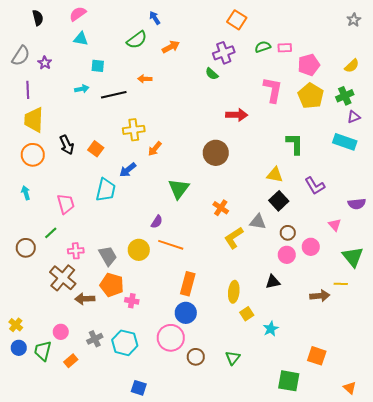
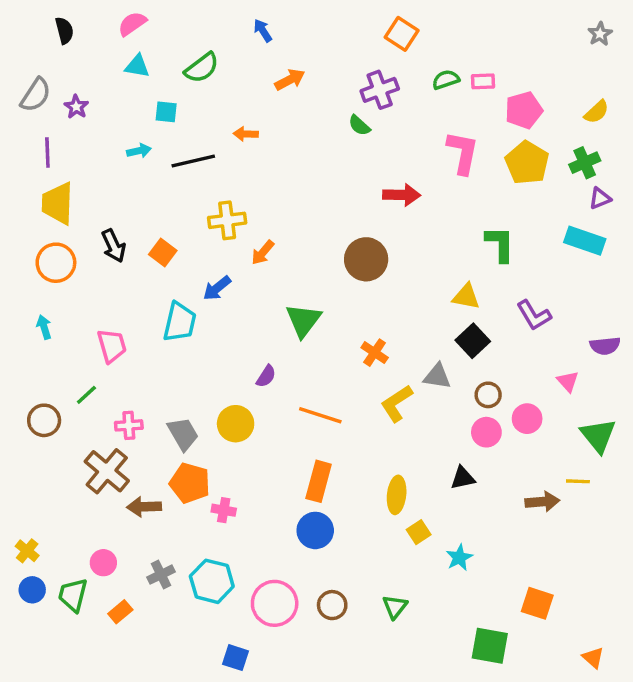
green semicircle: (137, 40) -> (202, 68), moved
orange line: (171, 245) -> (320, 415), moved
pink circle: (171, 338) -> (275, 603), moved

